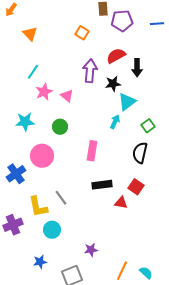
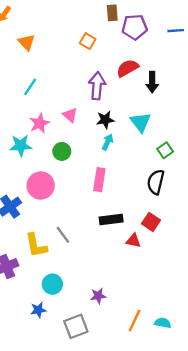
black star: (113, 84) -> (105, 120), moved
pink star: (44, 92) -> (39, 123), moved
cyan triangle: (127, 102) -> (140, 122), turned -30
cyan arrow: (115, 122) -> (108, 142), moved
cyan circle: (52, 230) -> (52, 284), moved
cyan semicircle: (146, 273) -> (163, 323), turned -32

